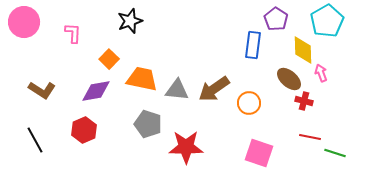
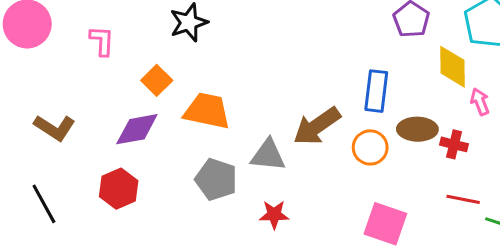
blue rectangle: (253, 45) -> (376, 91), moved
brown ellipse: (289, 79) -> (417, 129), moved, turned -40
gray triangle: (177, 90) -> (268, 155), moved
red star: (186, 147) -> (274, 215), size x0.6

